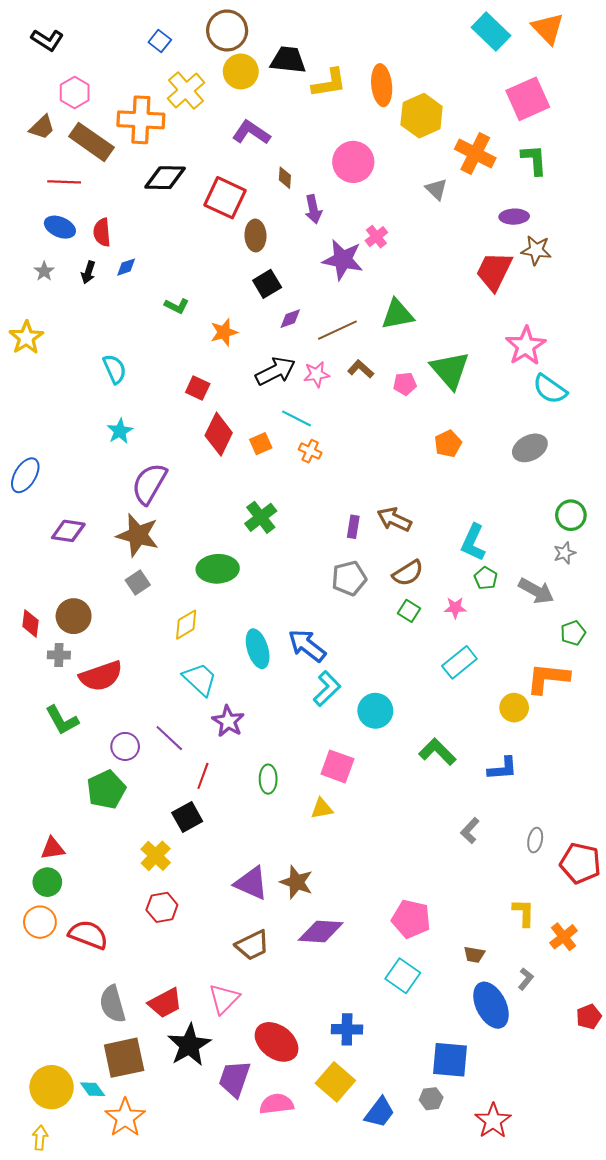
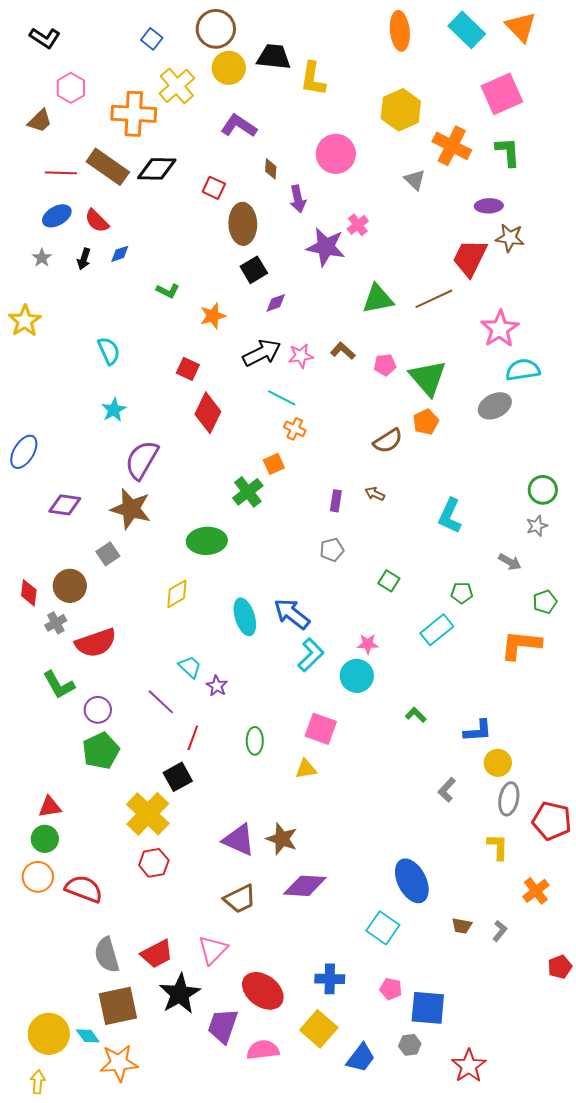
yellow L-shape: (329, 83) -> (313, 79), turned 108
orange ellipse: (382, 85) -> (400, 31), moved
brown rectangle: (91, 142) -> (108, 167), moved
red square: (225, 198) -> (214, 188), size x0.6
blue ellipse: (60, 227) -> (57, 216), turned -52
red semicircle: (102, 232) -> (97, 221), turned -40
brown ellipse: (255, 236) -> (243, 224), size x1.4
brown line: (337, 330) -> (434, 299), moved
green triangle: (450, 370) -> (428, 378), moved
cyan semicircle: (550, 389) -> (523, 370), turned 136
orange square: (261, 444) -> (274, 464), moved
gray ellipse: (530, 448) -> (495, 406), moved
brown arrow: (394, 519) -> (375, 494), size x0.6
brown semicircle: (408, 573) -> (388, 441), moved
gray pentagon: (349, 578) -> (332, 550), size x0.7
green pentagon: (486, 578) -> (462, 593), moved, turned -30
gray square: (138, 582) -> (108, 554), moved
gray arrow: (536, 591) -> (510, 562), size x0.7
pink star: (455, 608) -> (368, 644), moved
gray cross: (59, 655) -> (56, 623), turned -30
cyan trapezoid: (200, 679) -> (190, 667), moved, size x0.7
yellow circle: (514, 708) -> (498, 763), moved
purple star: (228, 721) -> (217, 686), size x0.7
purple circle: (125, 746) -> (98, 710), moved
green L-shape: (437, 752) -> (416, 715), size x0.6
gray ellipse: (535, 840) -> (509, 799), size x1.4
yellow cross: (156, 856) -> (148, 814), size x1.5
yellow L-shape: (524, 913) -> (498, 847), moved
pink pentagon: (411, 919) -> (391, 989), moved, size x0.6
brown trapezoid: (474, 955) -> (462, 926), moved
blue ellipse: (491, 1005) -> (412, 881), moved
orange star: (125, 1118) -> (119, 1063), turned 30

